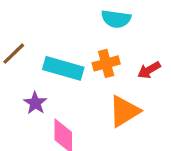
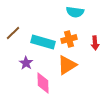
red arrow: (149, 70) -> (95, 43), turned -64
orange triangle: (124, 111) -> (67, 65), moved

